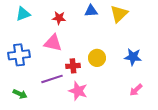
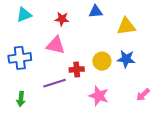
yellow triangle: (119, 14) -> (126, 26), moved, turned 36
blue star: (133, 57) -> (126, 59), moved
pink star: (78, 91) -> (99, 96), moved
green arrow: (20, 94) -> (21, 99), turned 72

